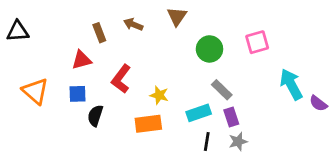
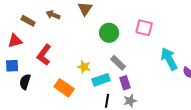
brown rectangle: (99, 33) -> (28, 21), turned -40
pink square: (257, 42) -> (144, 28), turned 30
yellow star: (159, 95) -> (84, 67), moved
orange rectangle: (148, 124) -> (64, 88), turned 42

